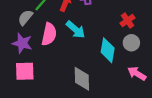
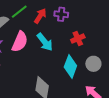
red cross: (128, 20) -> (78, 39), moved

